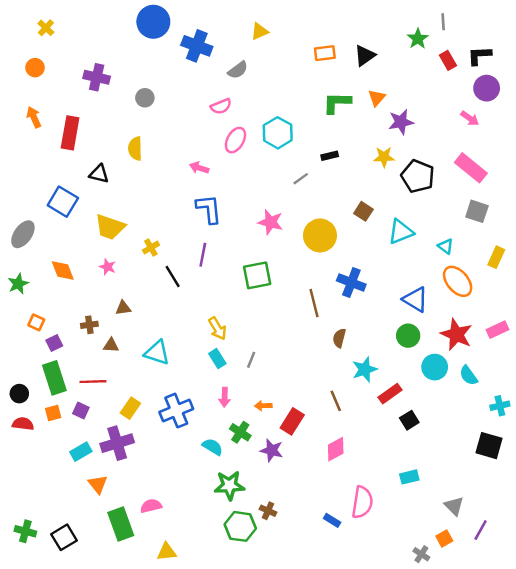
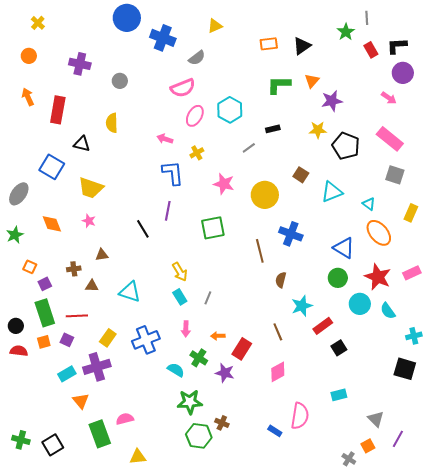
pink semicircle: (221, 106) -> (183, 88), size x1.4
yellow cross: (151, 248) -> (197, 153), moved

